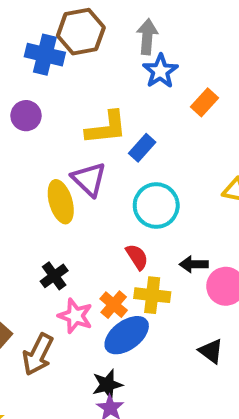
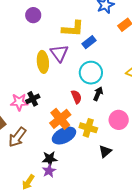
black arrow: (194, 264) -> (98, 94), moved, turned 104
yellow cross: (152, 295) -> (88, 128), moved
orange cross: (114, 305) -> (60, 119), size x1.5
pink star: (75, 316) -> (19, 102), moved, turned -30
black triangle: (211, 351) -> (105, 151), turned 32

